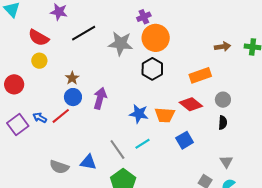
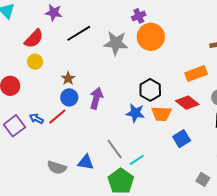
red semicircle: (39, 38) -> (34, 39), turned -75
black hexagon: (152, 69) -> (150, 90), moved
cyan line: (142, 144) -> (137, 160), moved

